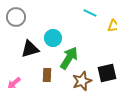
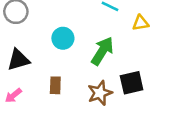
black triangle: (30, 49) -> (18, 60), moved
green arrow: (69, 58) -> (102, 51), moved

